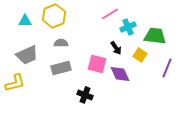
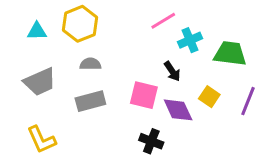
yellow square: (140, 55) -> (209, 97), moved
yellow L-shape: (15, 83) -> (41, 140), moved, turned 80
black cross: (85, 95) -> (151, 141), moved

